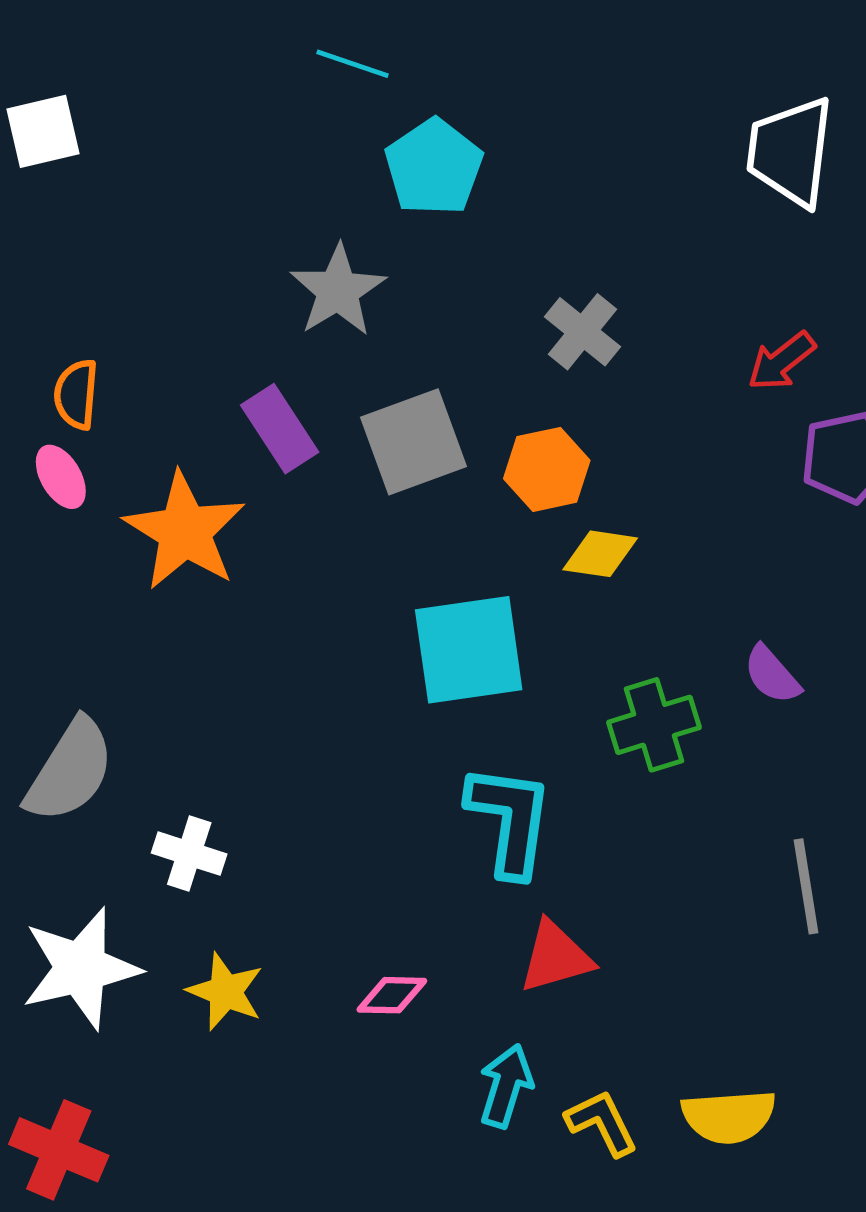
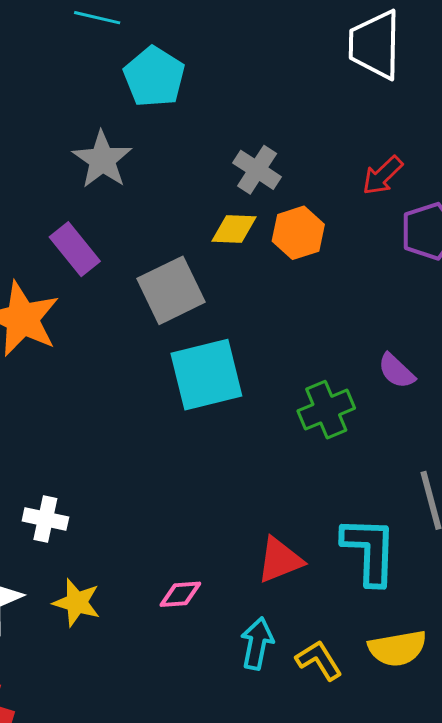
gray square: (414, 442) -> (171, 290), moved
orange hexagon: (547, 469) -> (298, 233), moved
yellow diamond: (600, 554) -> (234, 229), moved
cyan L-shape: (510, 820) -> (369, 551), moved

